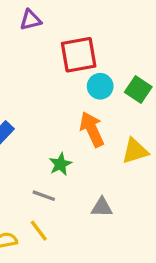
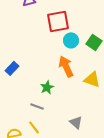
yellow triangle: (135, 151) -> (92, 79), turned 36
gray triangle: (102, 207) -> (76, 122), moved, turned 40

